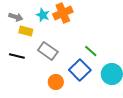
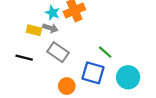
gray arrow: (16, 17) -> (50, 28), moved
blue square: (80, 70) -> (93, 73), turned -30

